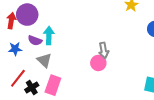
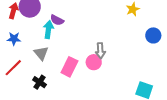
purple semicircle: (35, 41) -> (57, 20), moved
pink rectangle: (53, 85) -> (69, 67), moved
black cross: (32, 87) -> (40, 82), moved, turned -32

